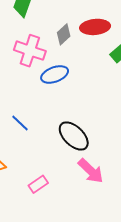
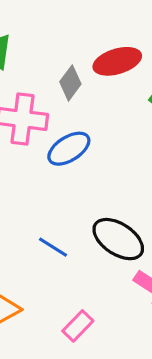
blue line: (20, 123) -> (53, 247), moved

